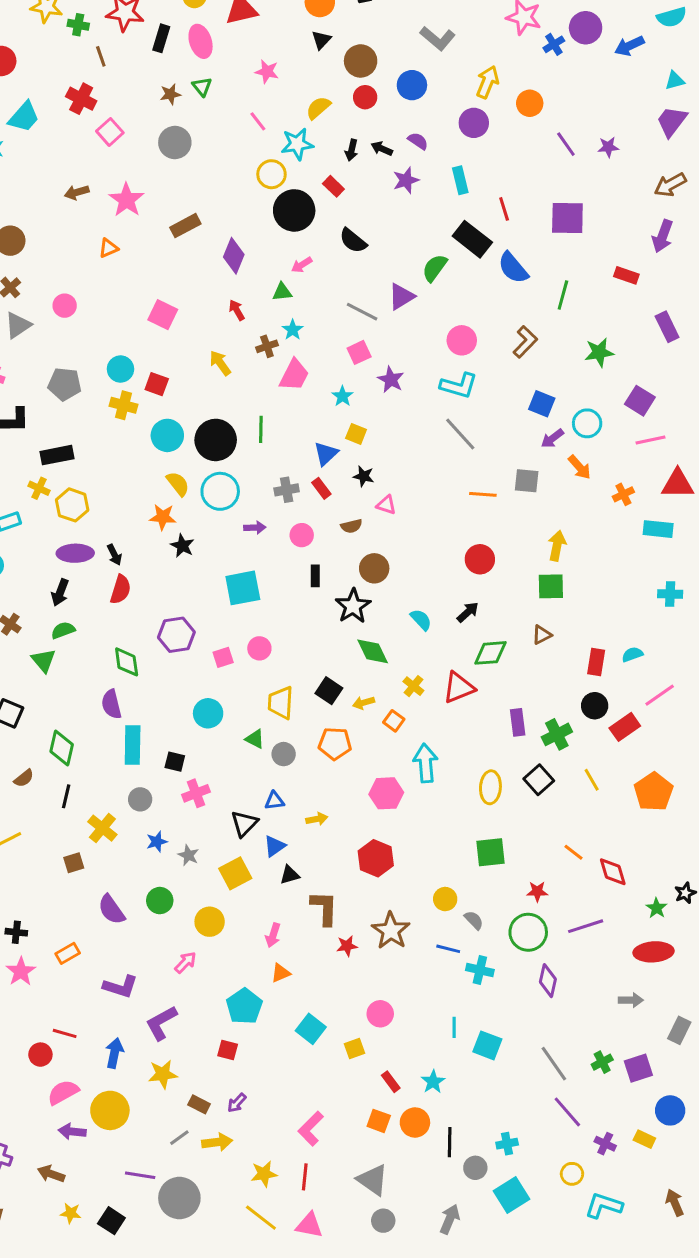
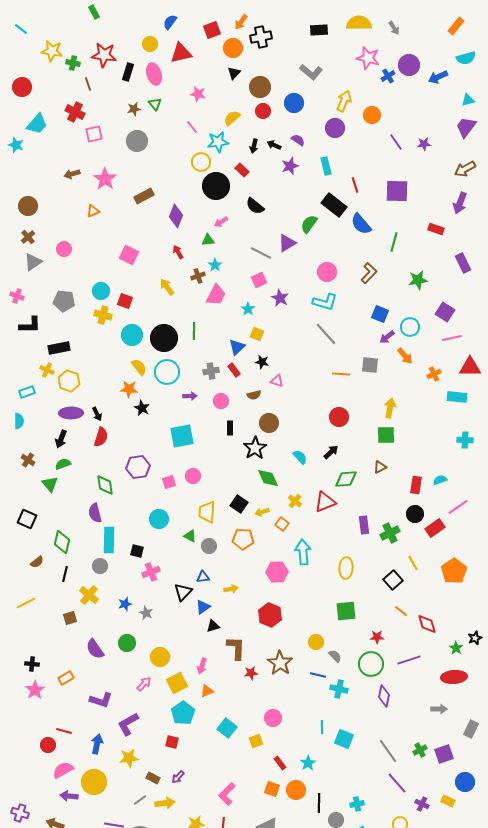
pink square: (110, 132) -> (94, 134), turned 30
black square: (539, 780) -> (393, 580), moved
gray circle: (140, 799) -> (100, 566), moved
yellow square: (235, 873) -> (177, 683), moved

